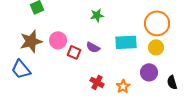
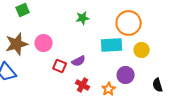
orange circle: (157, 23) -> (129, 23), moved
purple semicircle: (93, 47) -> (79, 61), moved, turned -56
red square: (74, 52) -> (60, 66), moved
purple circle: (149, 72) -> (126, 75), moved

